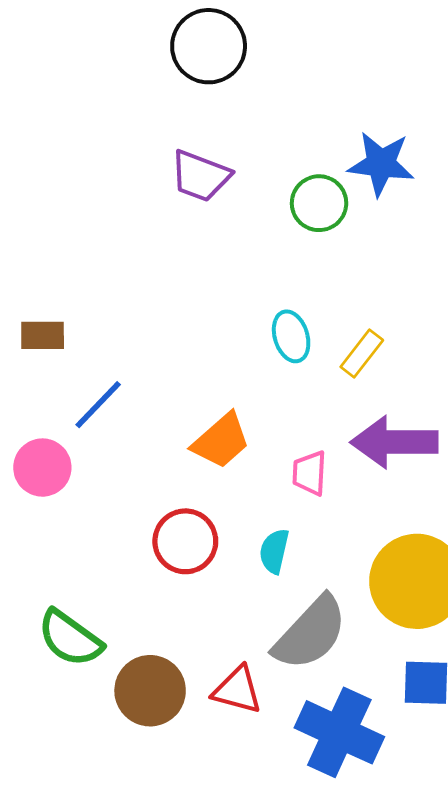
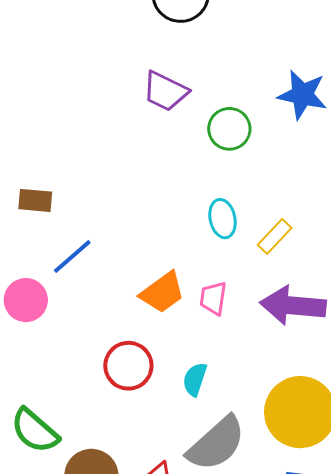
green circle: (319, 203) -> (229, 129), moved
pink trapezoid: (310, 473) -> (213, 298), moved

